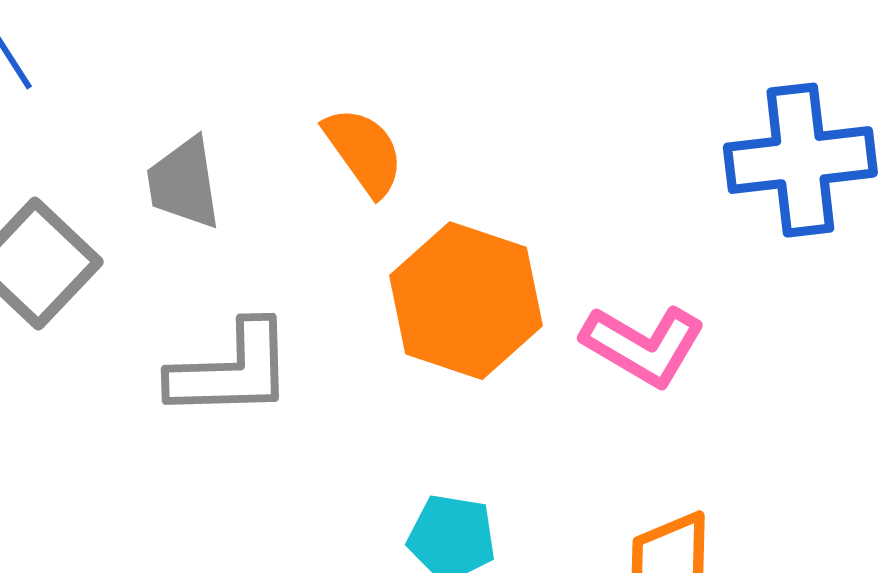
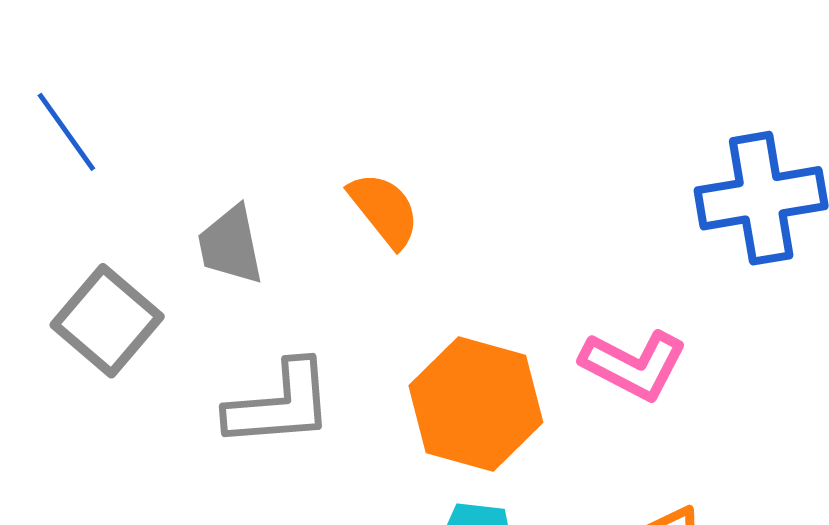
orange hexagon: (466, 301) -> (476, 404), moved

